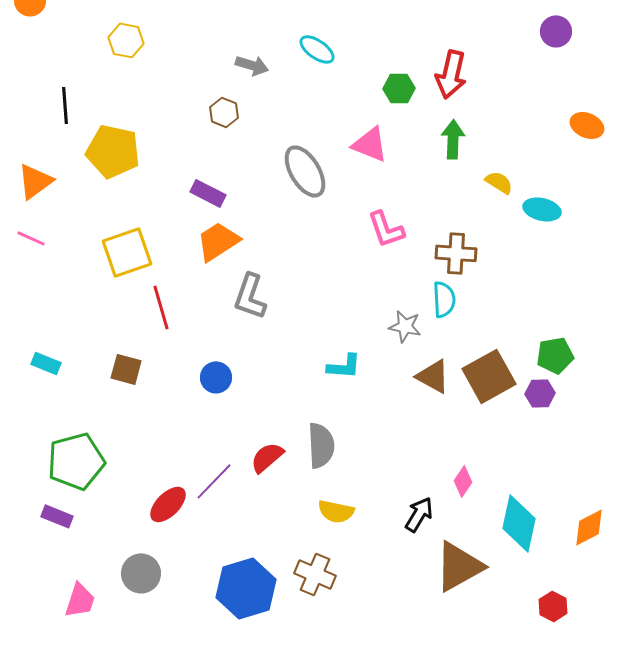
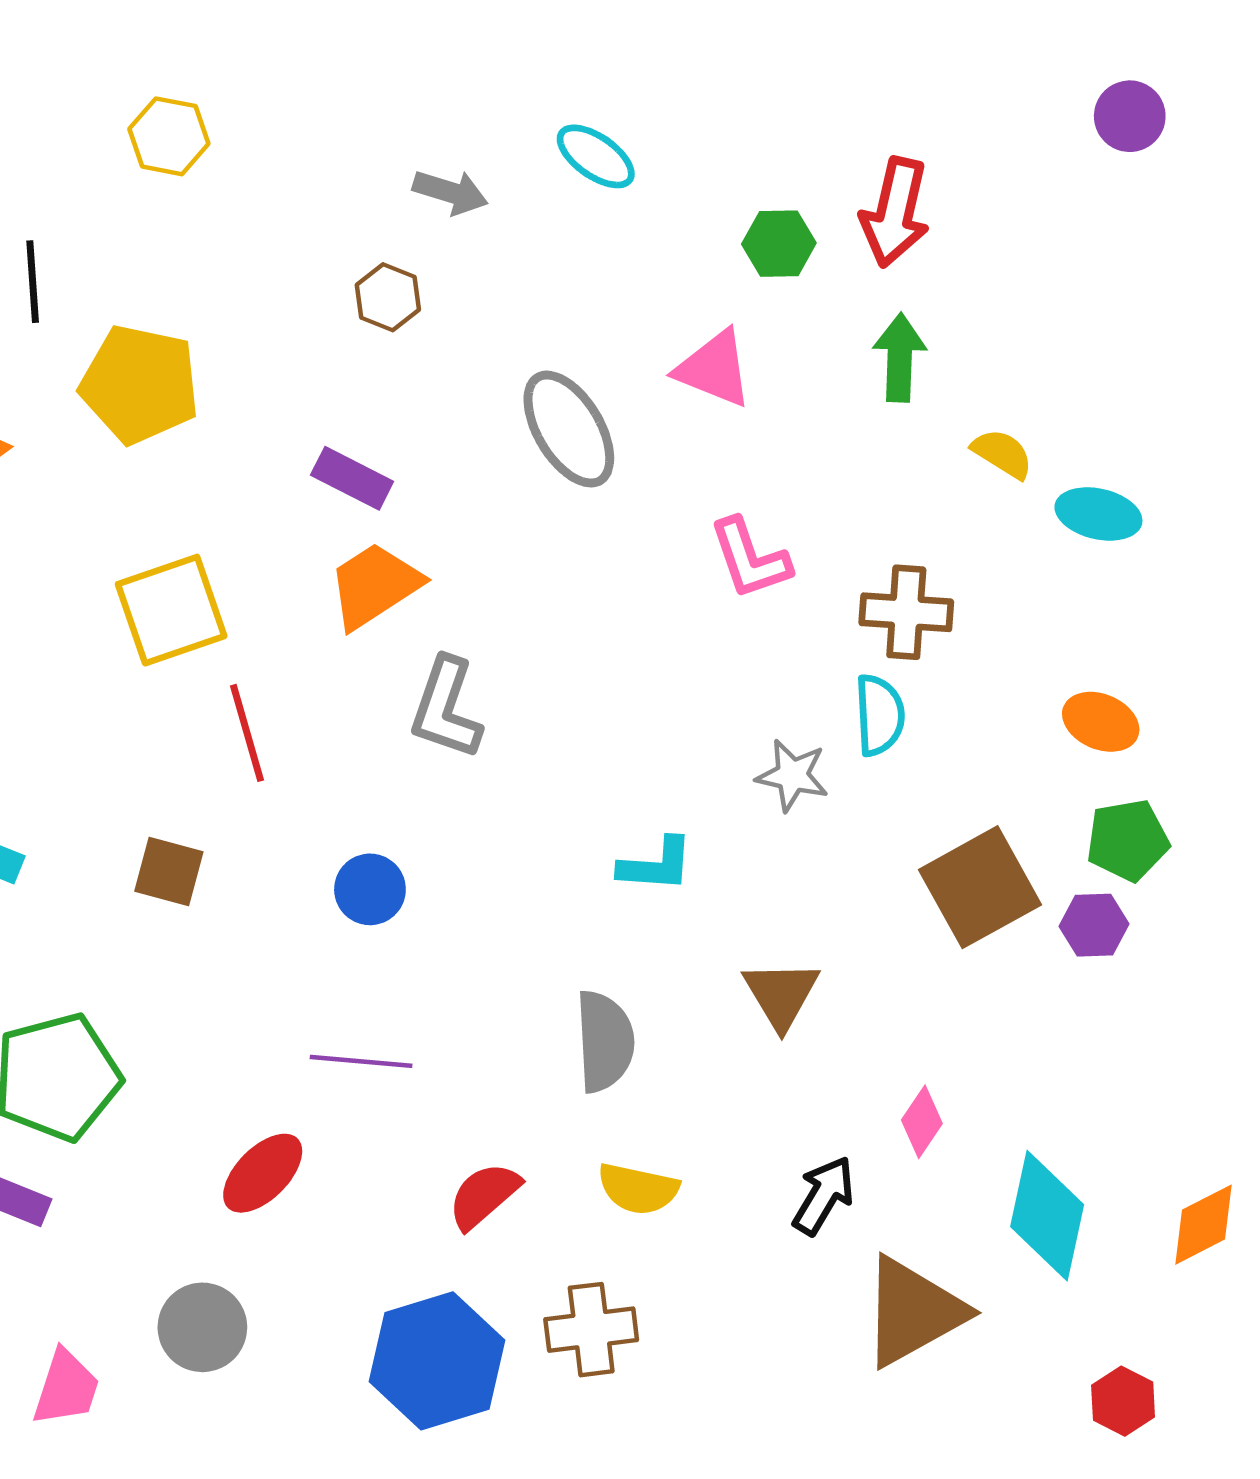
orange ellipse: (587, 125) -> (1101, 722), moved
brown triangle: (433, 376) -> (781, 994), moved, turned 30
red semicircle: (267, 457) -> (484, 1196), moved
purple line: (214, 481) -> (361, 1061), moved, turned 51
brown cross: (315, 574) -> (591, 1330), turned -30

